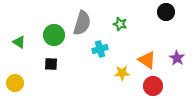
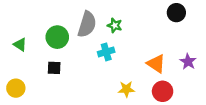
green star: (120, 24) -> (115, 25), moved
yellow star: (122, 73) -> (126, 89), moved

